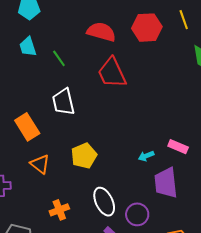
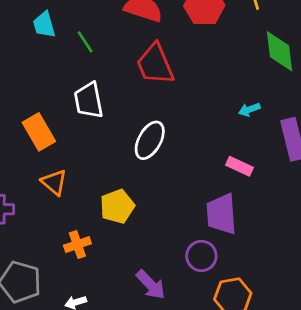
yellow pentagon: (84, 156) -> (117, 206), moved
cyan arrow: (146, 156) -> (249, 110), moved
white ellipse: (104, 202) -> (150, 140), moved, turned 52
purple circle: (137, 214) -> (201, 256), moved

